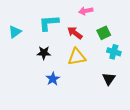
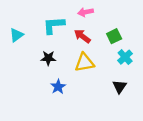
pink arrow: (86, 11) -> (86, 12), moved
cyan cross: (114, 52) -> (125, 57), turned 32

